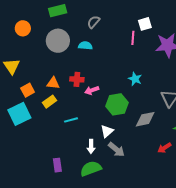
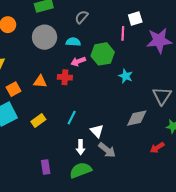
pink arrow: (92, 90) -> (78, 61), moved
yellow rectangle: (50, 102) -> (38, 121), moved
green hexagon: (117, 104) -> (103, 54), moved
cyan line: (71, 120) -> (72, 118), moved, turned -48
white triangle: (107, 131) -> (97, 131), turned -32

